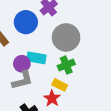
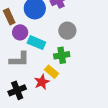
gray circle: (66, 37) -> (67, 31), size x0.7
purple circle: (22, 64) -> (20, 32), moved

